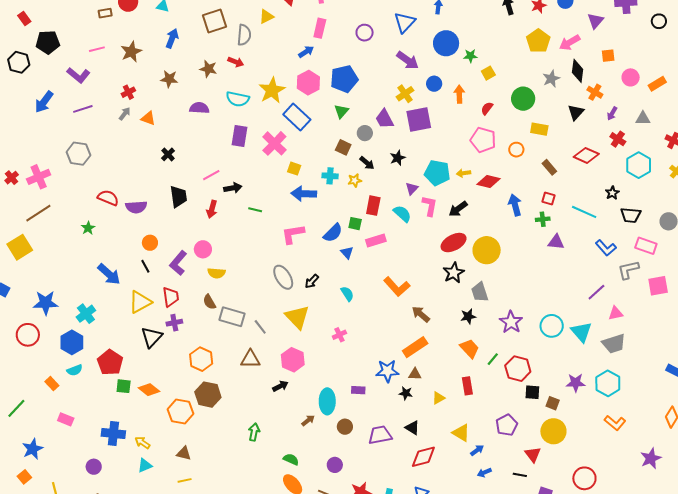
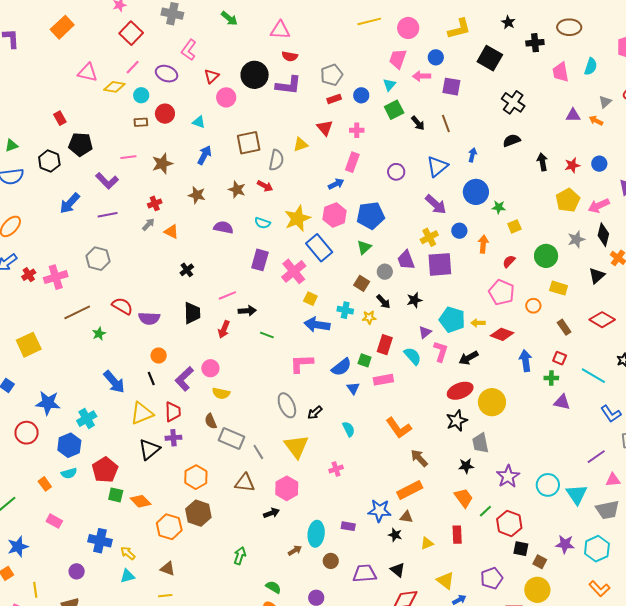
cyan semicircle: (238, 99) -> (262, 223), size x0.7
brown line: (38, 213) -> (77, 312), moved

